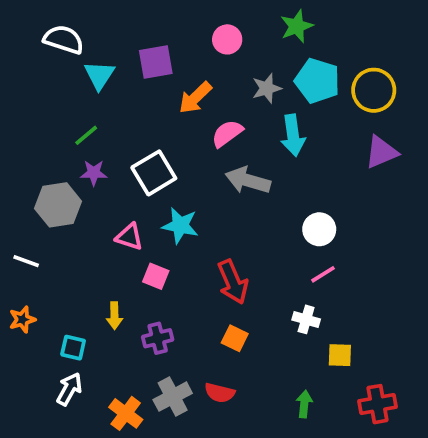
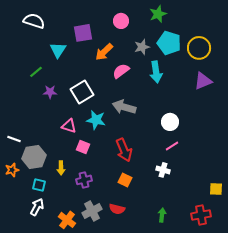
cyan triangle: (99, 75) -> (58, 50), moved
green line: (86, 135) -> (36, 72), moved
gray arrow: (248, 180) -> (124, 107), moved
gray hexagon: (58, 205) -> (34, 157), moved
yellow square: (340, 355) -> (216, 189), moved

